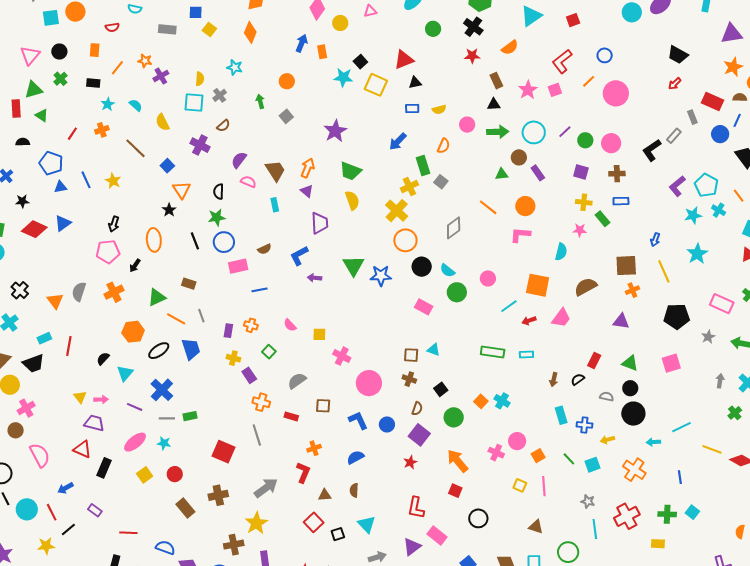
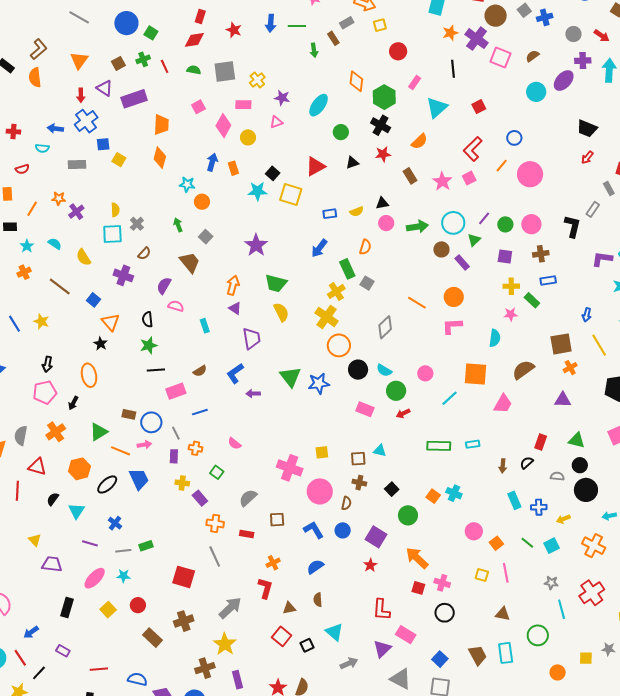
cyan star: (235, 67) -> (187, 184), moved
black triangle: (415, 83) -> (352, 163), moved
black triangle: (494, 104) -> (382, 203), moved
black L-shape: (652, 150) -> (573, 226), turned 145
brown trapezoid: (275, 171) -> (190, 262), moved
green triangle: (502, 174) -> (474, 240), moved, turned -32
purple L-shape: (677, 186) -> (602, 259), turned 55
black line: (195, 241) -> (156, 370), moved, turned -66
blue circle: (224, 242) -> (151, 422), moved
gray line: (201, 316) -> (176, 433), moved
red arrow: (529, 321) -> (403, 413), moved
yellow square: (319, 334) -> (322, 452), moved
pink cross: (342, 356) -> (290, 468), size x1.4
blue cross: (162, 390) -> (115, 523), size x0.6
pink arrow: (101, 399) -> (144, 445), moved
brown semicircle: (417, 409) -> (346, 503), moved
red triangle: (82, 449) -> (37, 467), moved
pink cross: (496, 453) -> (442, 583), moved

